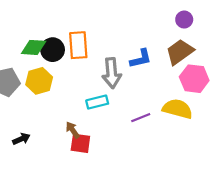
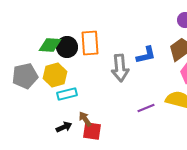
cyan rectangle: (97, 102) -> (67, 94), moved
black arrow: (21, 139) -> (64, 127), moved

